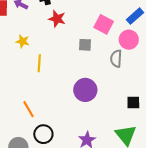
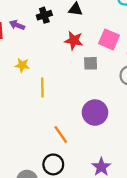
red star: (57, 19) -> (74, 41), moved
orange line: (29, 109) -> (61, 134), moved

